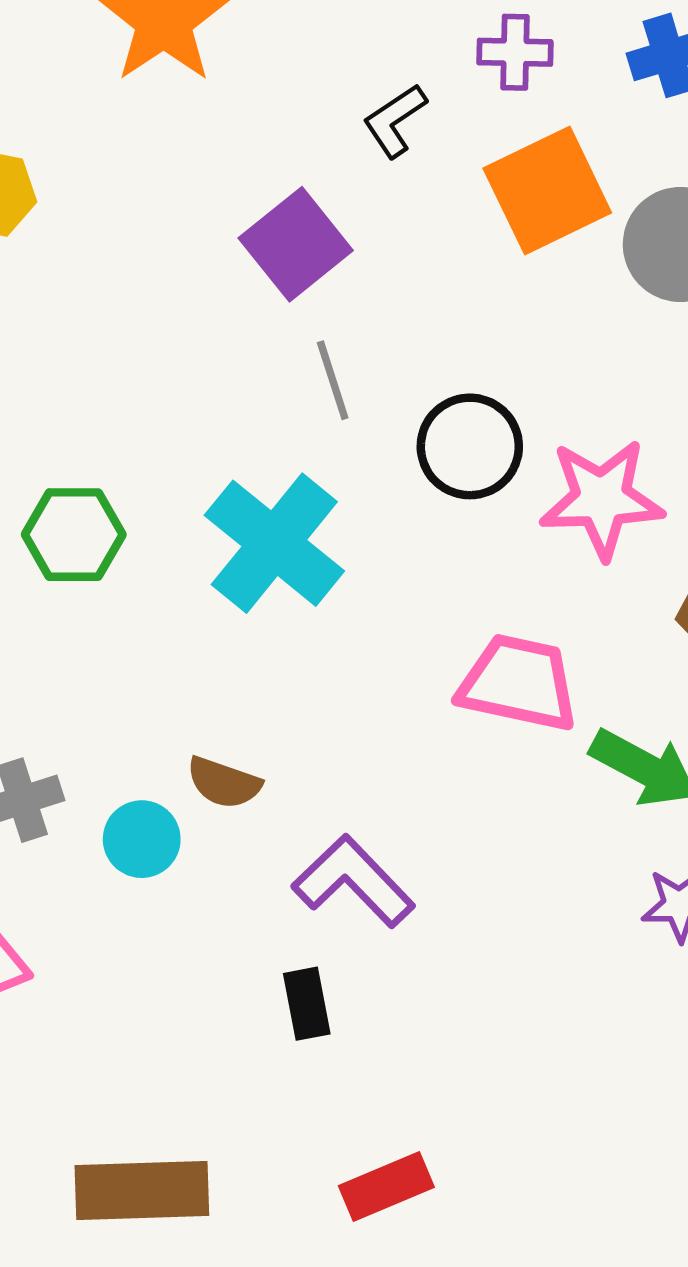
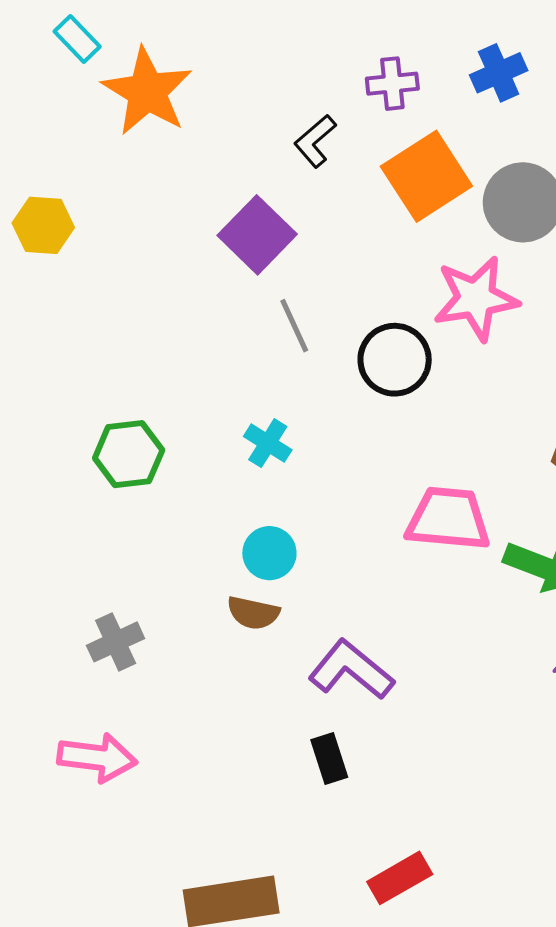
pink star: (602, 499) -> (476, 298), moved
cyan cross: (274, 543) -> (268, 443), size x0.5
cyan circle: (142, 839) -> (269, 553), moved

